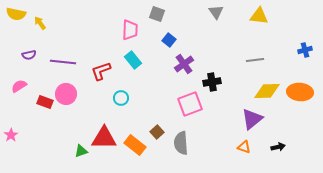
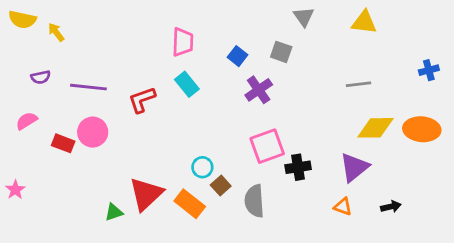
gray square: (157, 14) -> (281, 52), moved
black cross: (212, 82) -> (298, 167), moved
cyan circle: (121, 98) -> (202, 167), moved
red triangle: (104, 138) -> (146, 194), turned -44

